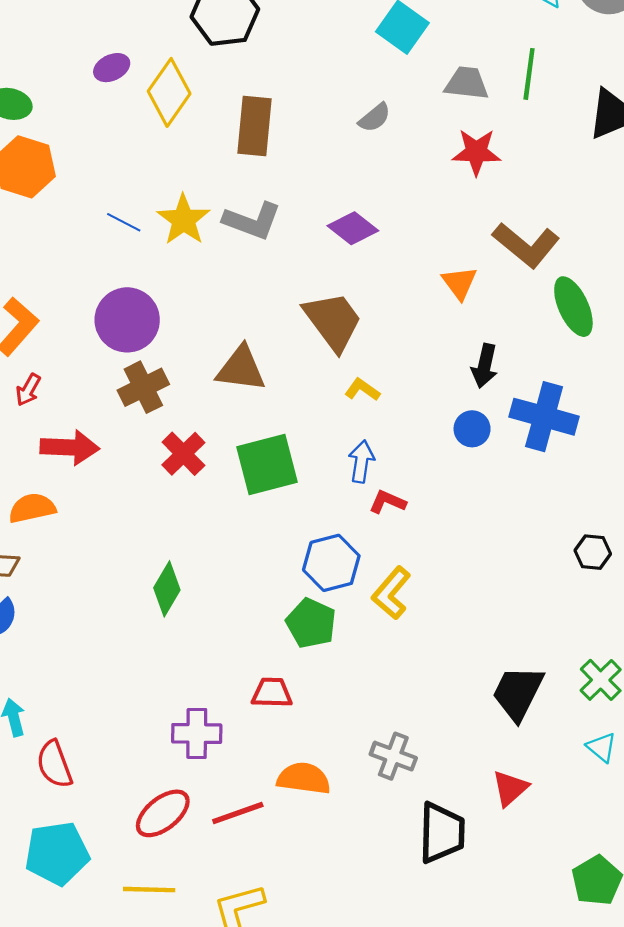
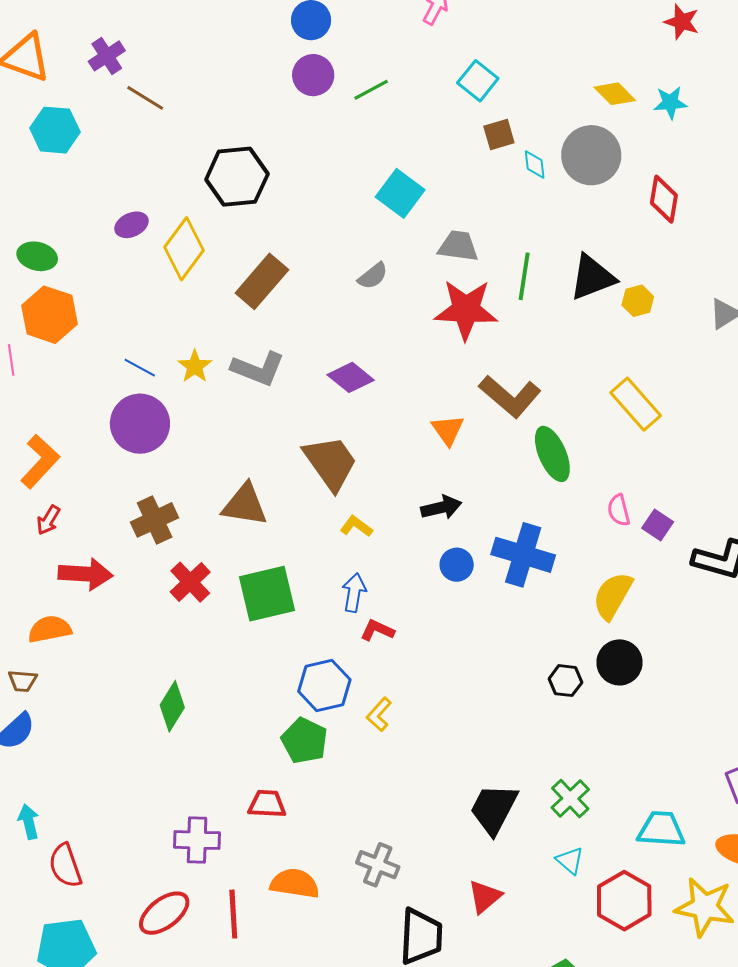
green line: (529, 74) -> (524, 276), moved
brown rectangle: (254, 126) -> (262, 281), turned 34
red star: (476, 152) -> (466, 310), size x1.4
yellow star: (184, 220) -> (195, 366), size x0.7
purple circle: (127, 320) -> (140, 424), moved
black arrow: (485, 366) -> (441, 507), moved, turned -117
yellow L-shape: (391, 593) -> (379, 714), size x0.7
red line: (238, 813) -> (233, 914), turned -75

